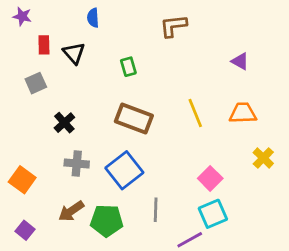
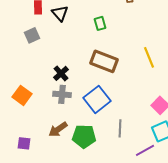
black cross: (64, 123) -> (61, 73), moved
orange square: (22, 180) -> (22, 95), moved
purple square: (25, 230) -> (24, 143), turned -32

